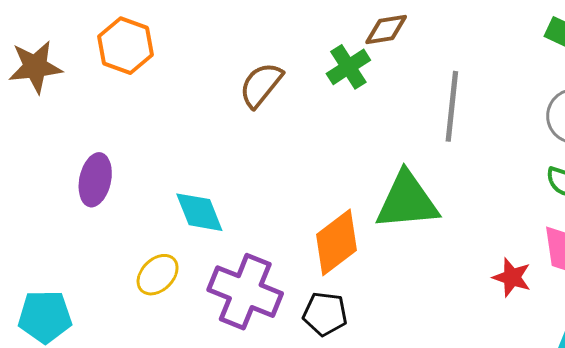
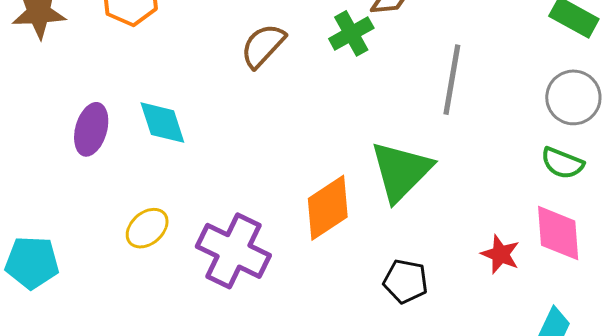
green triangle: (407, 201) -> (401, 171), turned -44
cyan diamond: (199, 212) -> (162, 123), moved
black pentagon: (325, 314) -> (406, 281), moved

